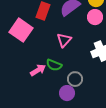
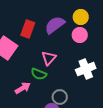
green semicircle: (54, 65) -> (39, 74), moved

